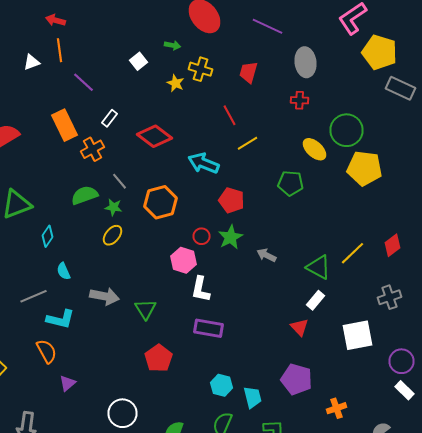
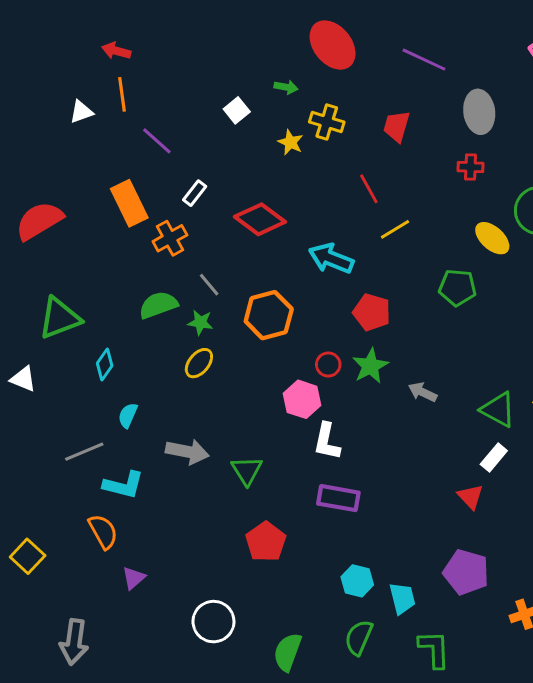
cyan semicircle: (64, 271) -> (128, 415), turned 48

